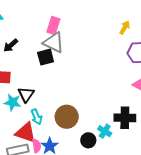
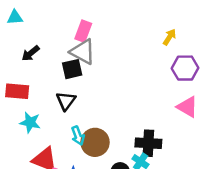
black triangle: (26, 94) -> (66, 101), moved
cyan arrow: (37, 117) -> (78, 136), moved
black cross: (125, 118) -> (148, 143), moved

